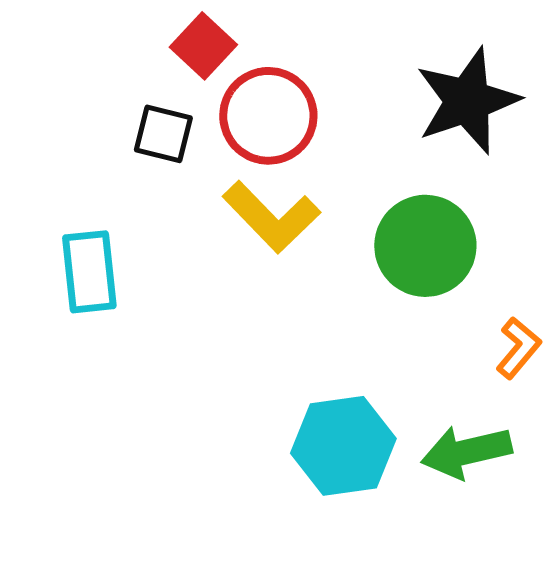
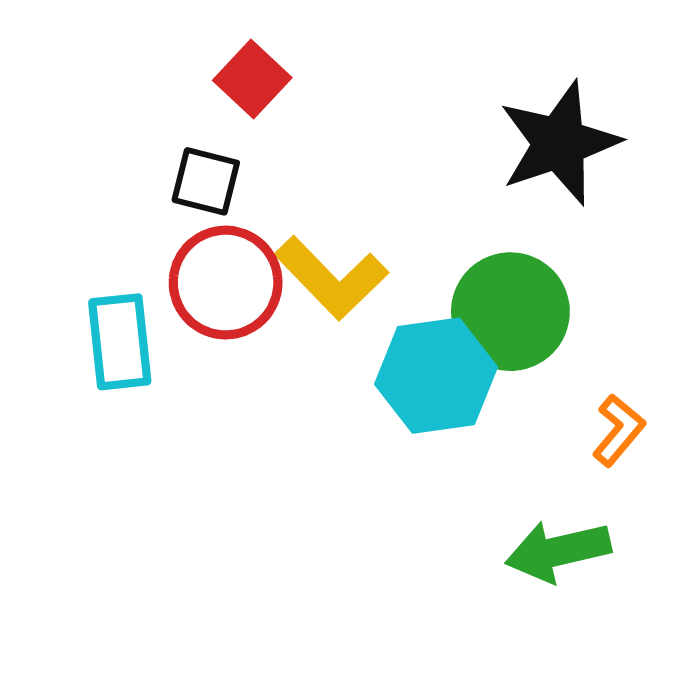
red circle: (268, 116) -> (226, 283), moved
cyan hexagon: (343, 446) -> (436, 376), moved

